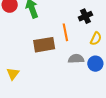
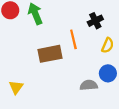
gray semicircle: (76, 59) -> (89, 85), moved

